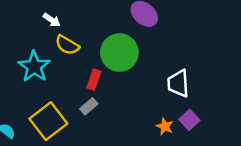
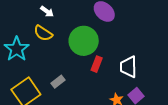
white arrow: (52, 20) -> (47, 12), moved
red rectangle: (94, 80) -> (97, 64), moved

